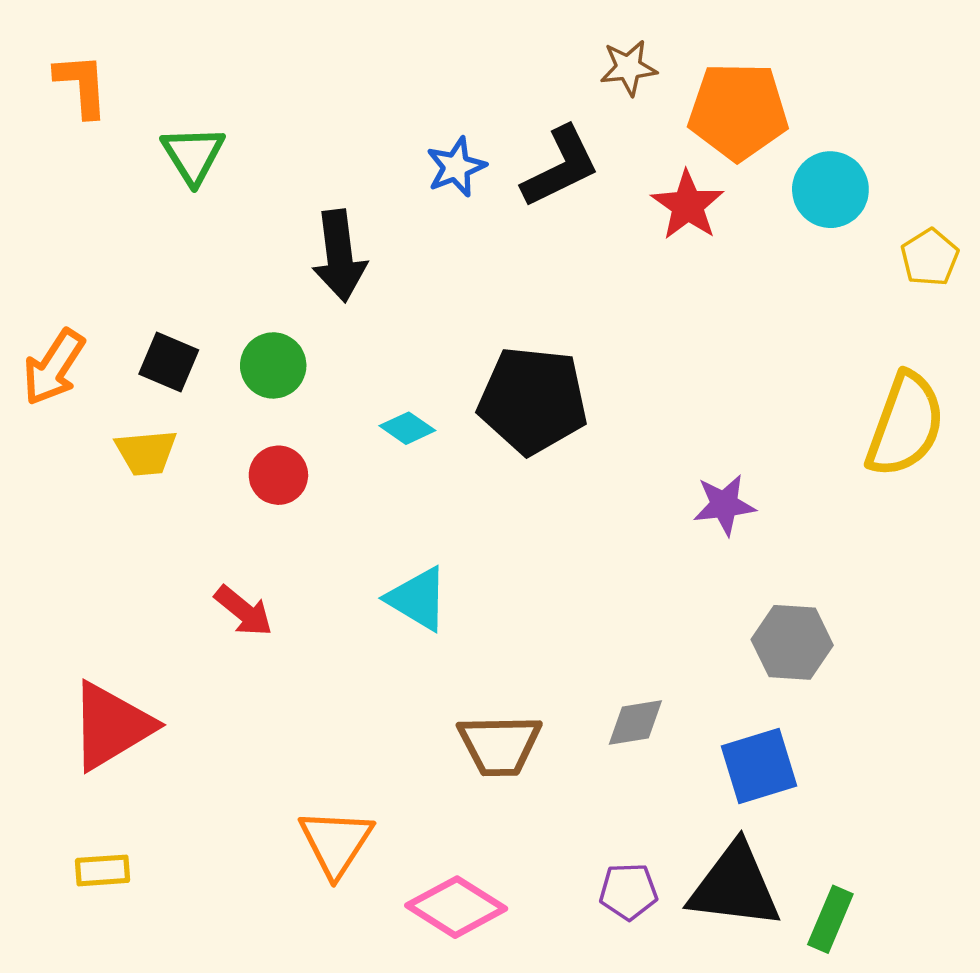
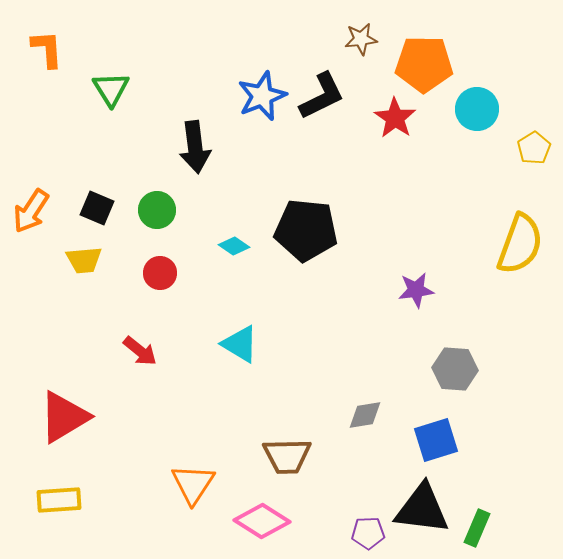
blue star: (456, 167) -> (262, 96), size x1.4
brown trapezoid: (500, 745) -> (287, 456), moved
yellow rectangle: (103, 870) -> (59, 500), size x1.4
purple pentagon: (628, 891) -> (368, 533), moved

